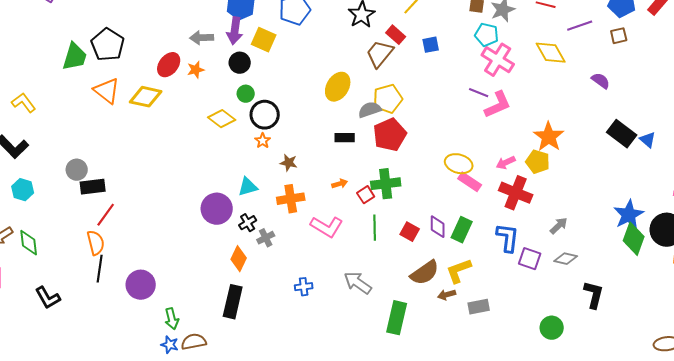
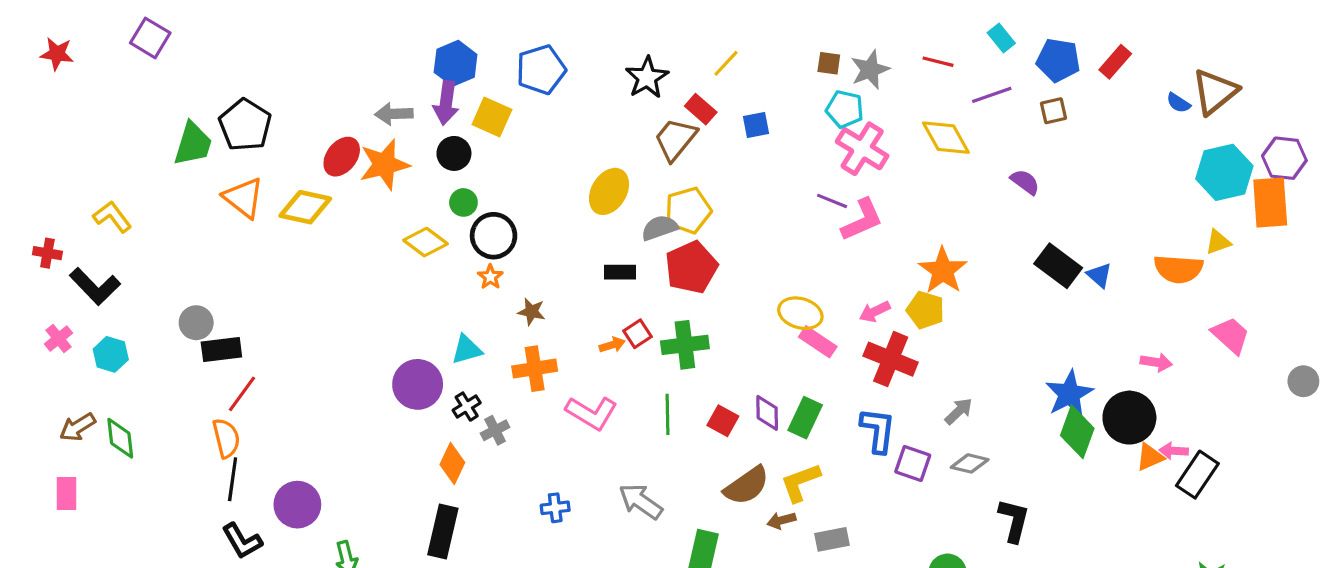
orange star: (196, 70) -> (384, 165), size x1.8
red square: (366, 195) -> (637, 334), moved
black L-shape: (48, 298) -> (242, 541), moved

